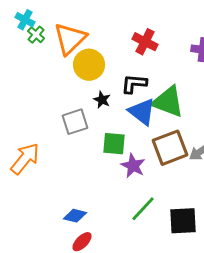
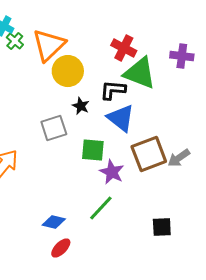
green triangle: (168, 102) -> (140, 73), moved
green line: (143, 209) -> (101, 208), moved
black square: (183, 221) -> (162, 227), size x0.7

